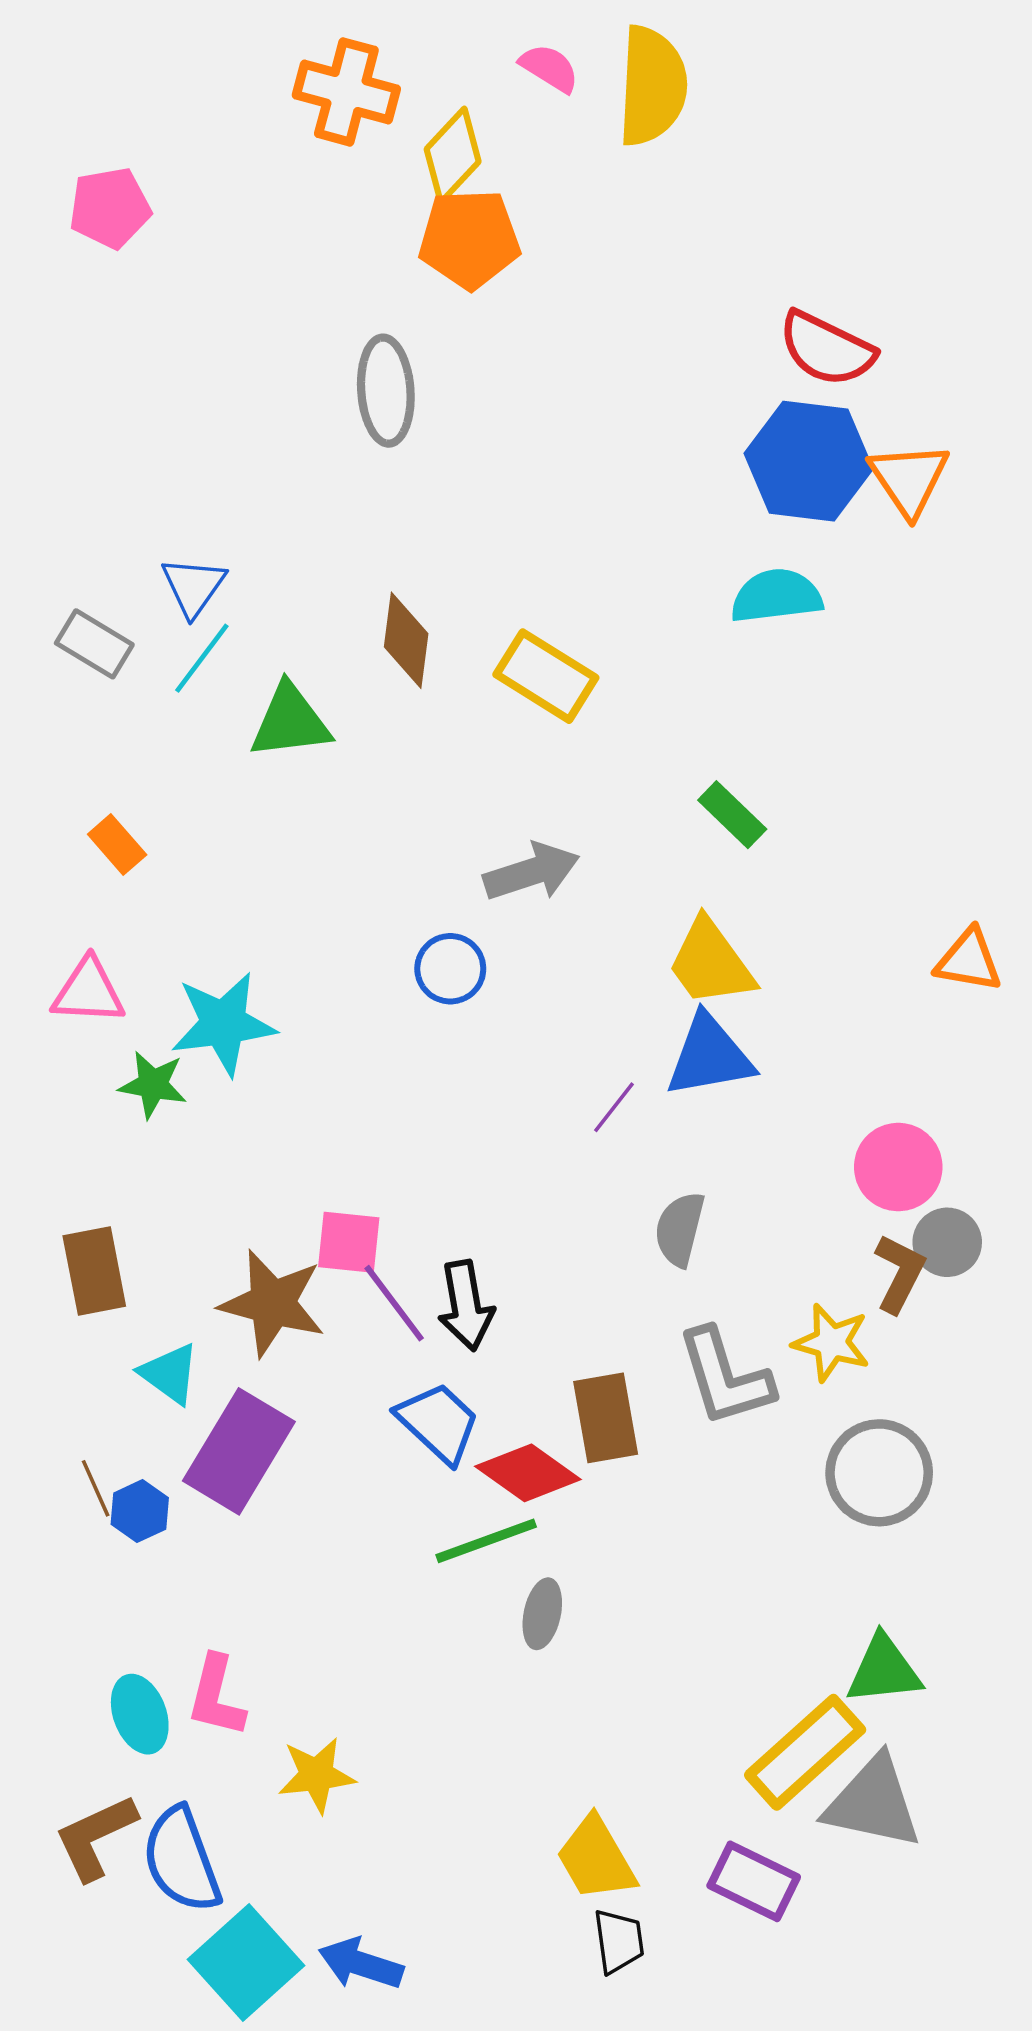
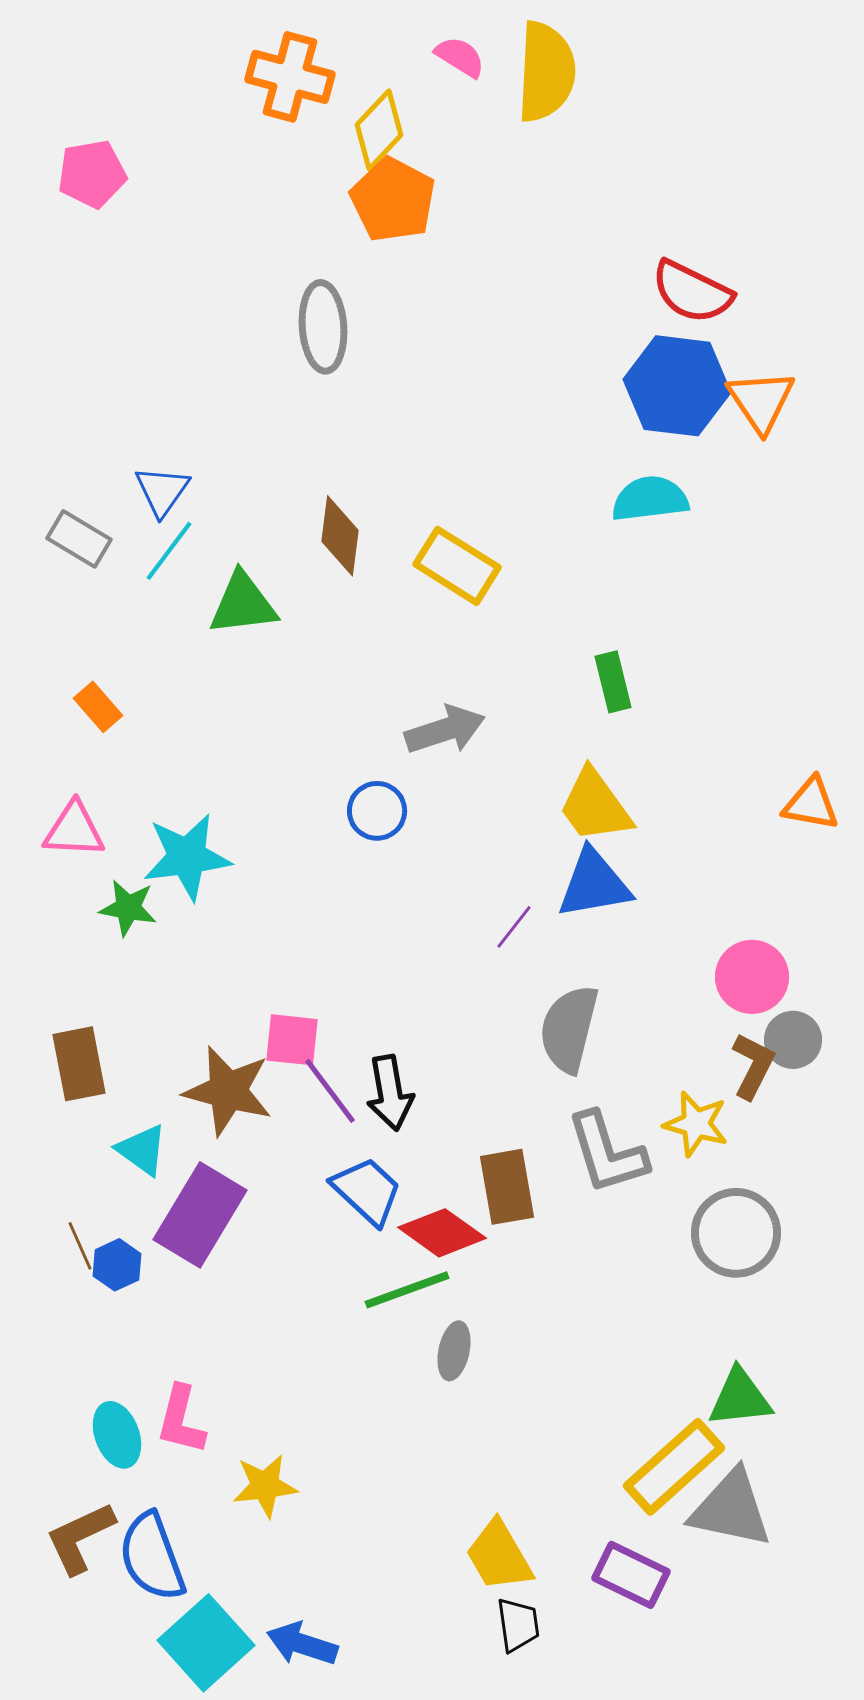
orange pentagon: (469, 239) -> (393, 200), turned 30
green rectangle: (732, 815) -> (613, 682), turned 32
gray semicircle: (680, 1229) -> (569, 1029), size x1.4

